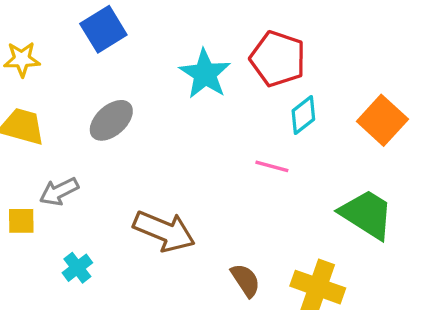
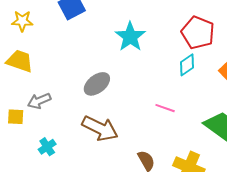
red pentagon: (278, 59) -> (198, 33), moved
gray ellipse: (111, 120) -> (97, 84), moved
pink line: (272, 166) -> (165, 108), moved

